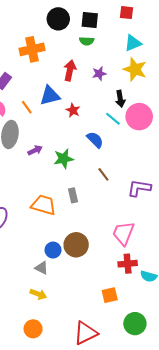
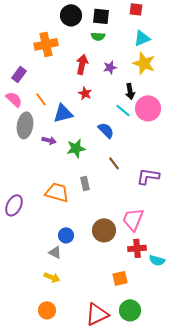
blue triangle: (50, 96) -> (63, 113), moved
red star: (73, 110) -> (85, 93), moved
purple arrow: (35, 150) -> (49, 140), turned 40
brown circle: (76, 245) -> (104, 230), moved
green circle: (135, 324) -> (130, 310), moved

